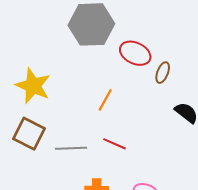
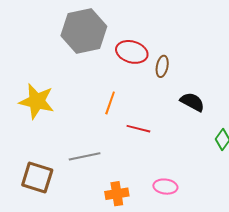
brown square: (29, 134) -> (37, 177), moved
red line: (115, 144) -> (138, 129), moved

